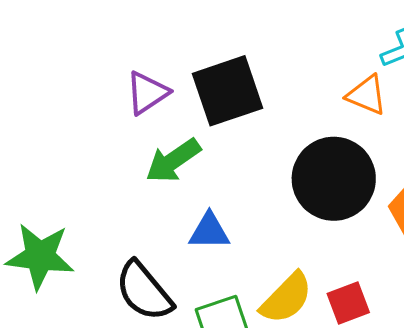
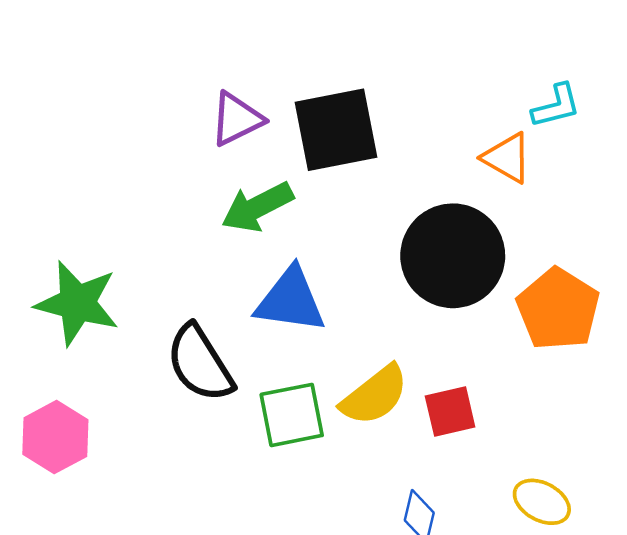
blue triangle: (209, 231) -> (290, 300), size x1.4

